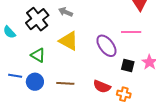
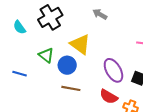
gray arrow: (66, 12) -> (100, 14), moved
purple ellipse: (106, 46) -> (113, 70), moved
blue circle: (35, 82) -> (67, 65), moved

